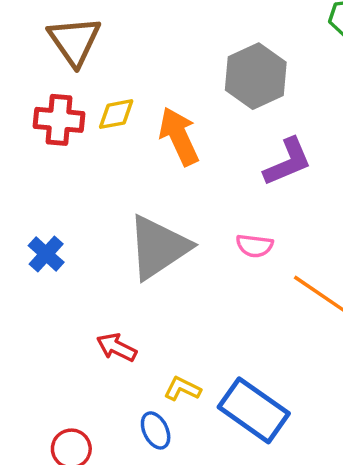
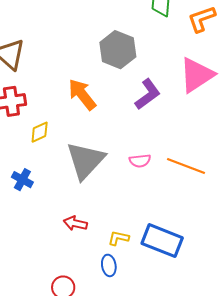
yellow diamond: (116, 114) -> (40, 132), moved
pink semicircle: (255, 246) -> (140, 161), moved
blue ellipse: (156, 430) -> (109, 265), turned 30

